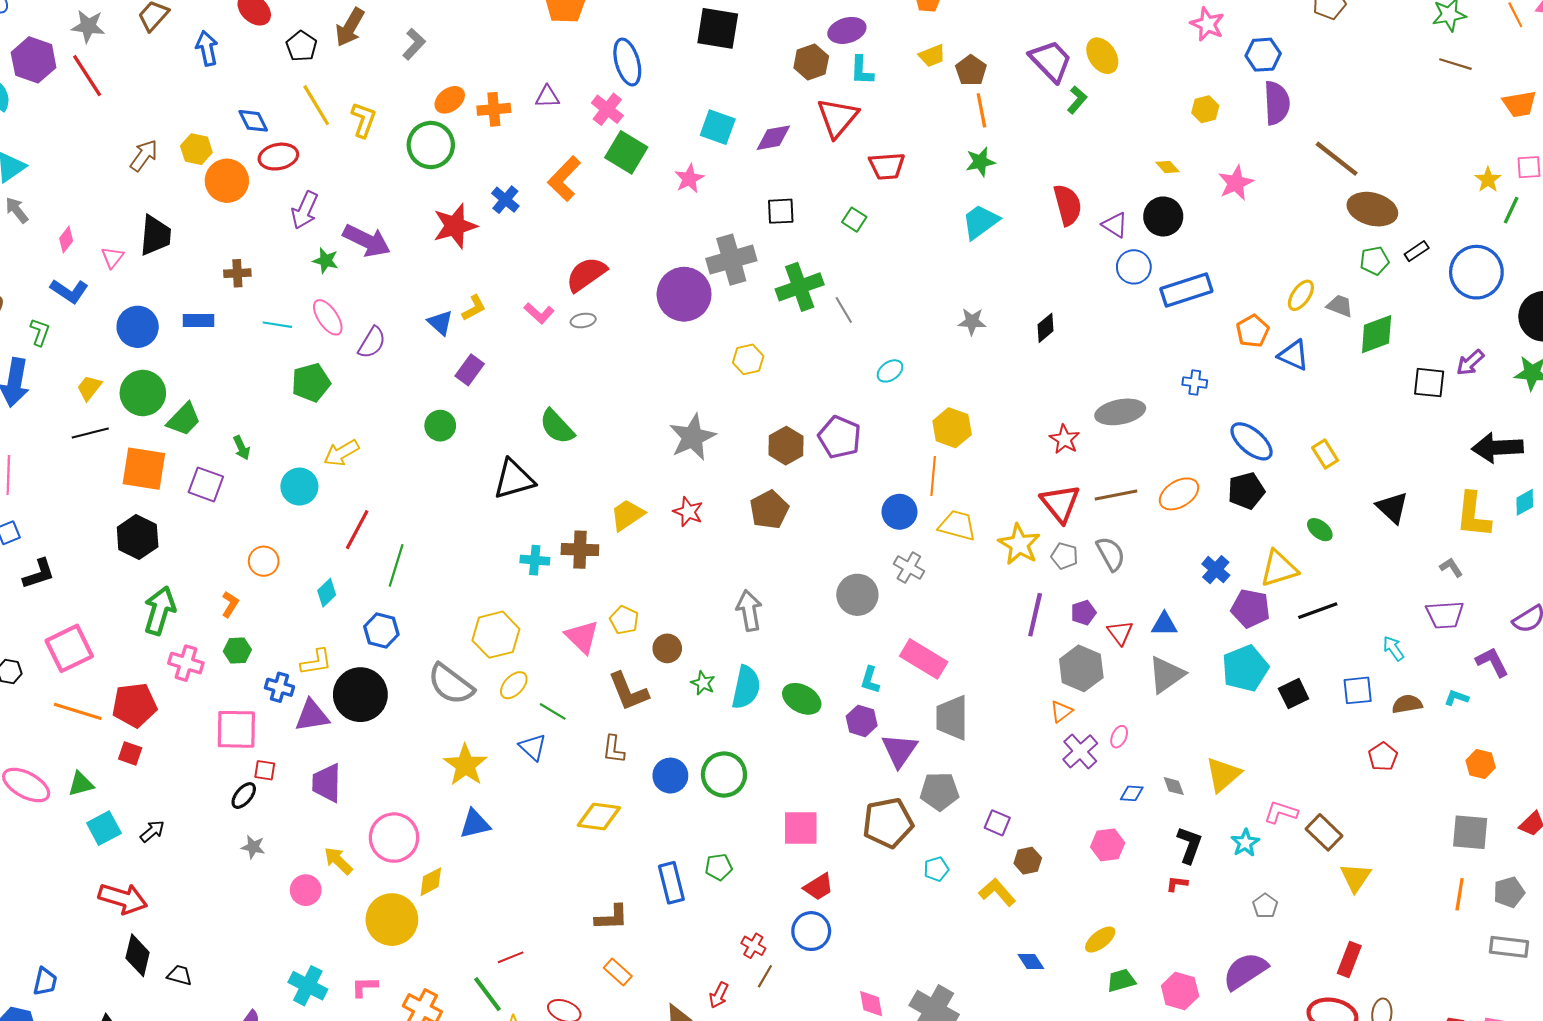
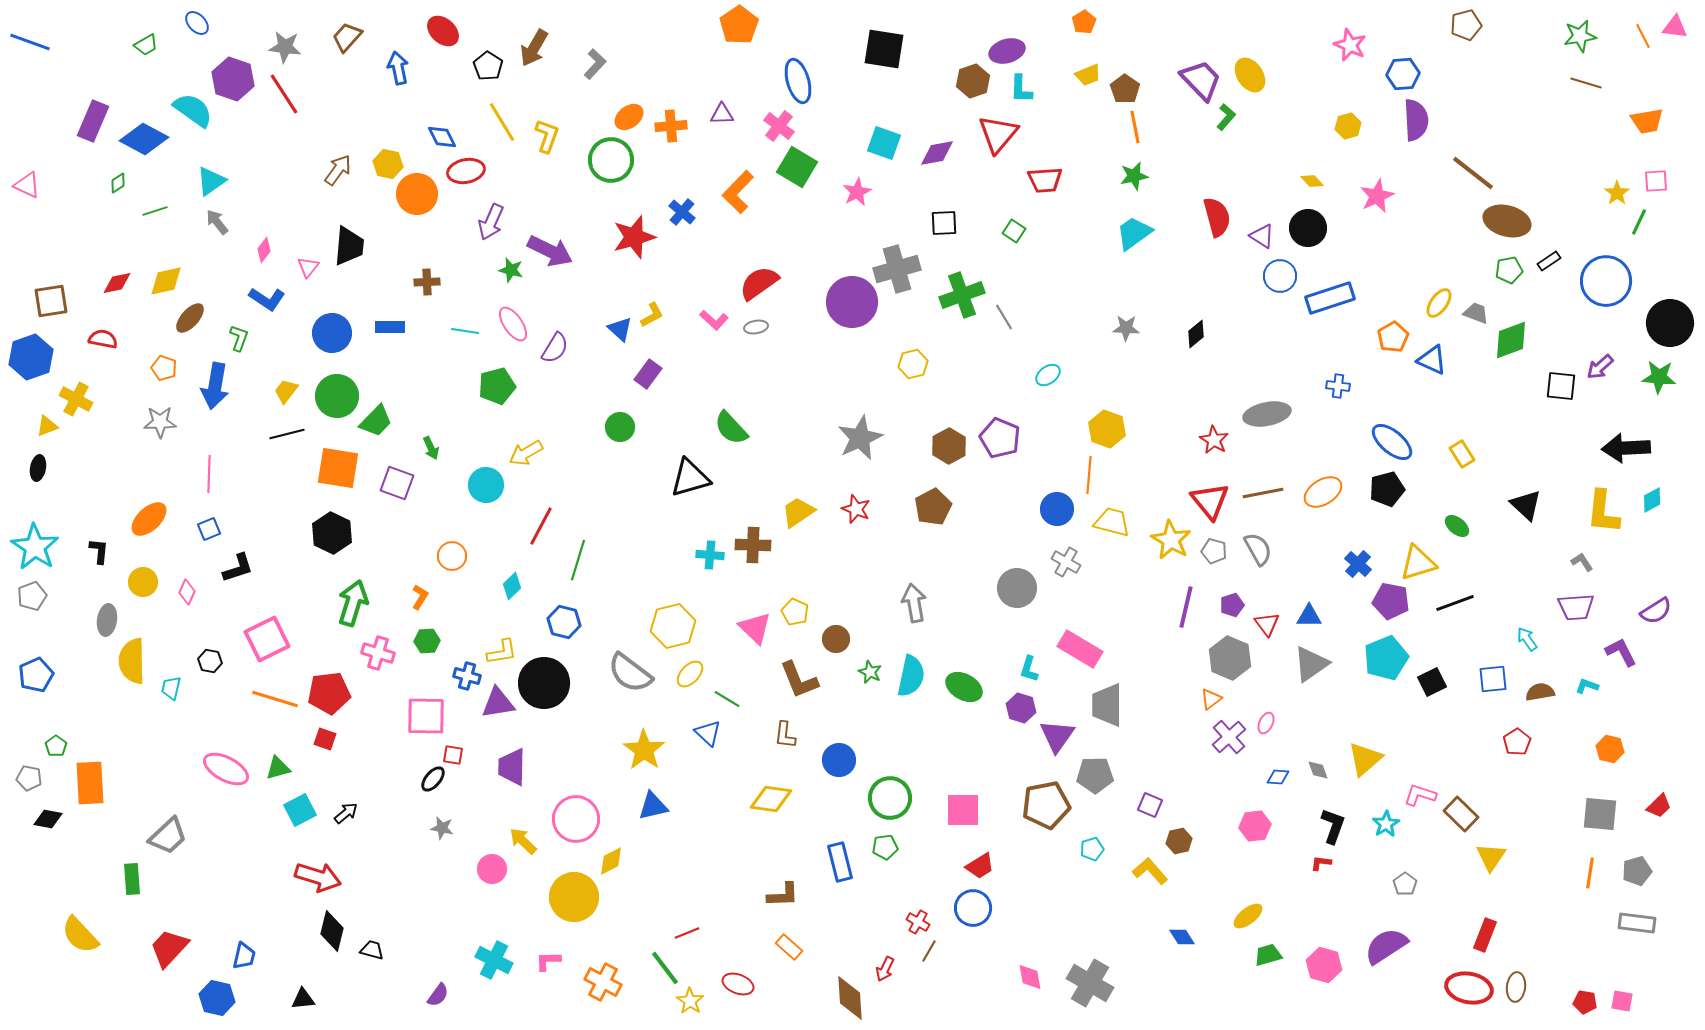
green circle: (724, 774) -> (890, 798), moved

